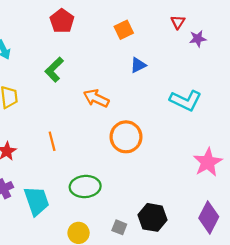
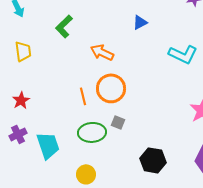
orange circle: (126, 137) -> (111, 88), moved
orange line: (52, 141) -> (83, 96), moved
gray square: (119, 227) -> (118, 122), moved

